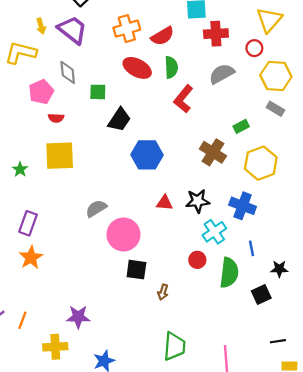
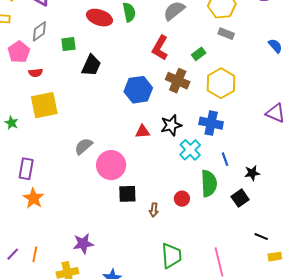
gray diamond: (68, 72) -> (39, 31), turned 70
red L-shape: (183, 99) -> (160, 48), moved
blue hexagon: (147, 155) -> (138, 90), moved
red circle: (197, 260) -> (182, 199), moved
black line: (278, 341) -> (261, 237), turned 40

